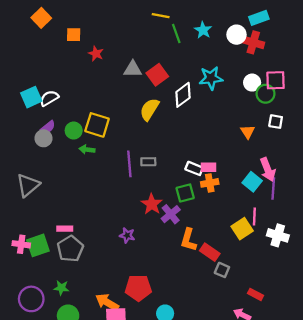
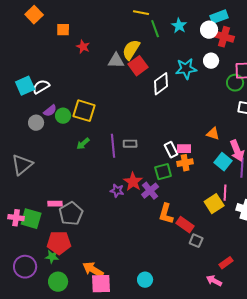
cyan rectangle: (259, 18) -> (219, 17), moved
white circle: (252, 83) -> (211, 61), moved
yellow semicircle: (149, 109) -> (131, 50), moved
purple semicircle: (48, 127) -> (50, 111), moved
orange triangle: (248, 132) -> (213, 134), moved, turned -40
green arrow: (87, 149) -> (83, 144), moved, turned -48
white rectangle: (194, 168) -> (171, 150), turned 42
purple star: (127, 235) -> (117, 191), moved
green square: (38, 245) -> (31, 219), turned 35
gray pentagon: (70, 249) -> (71, 214), moved
red pentagon: (138, 288) -> (59, 243), moved
red rectangle: (255, 294) -> (226, 263), turned -64

